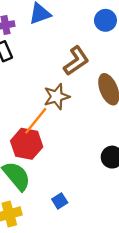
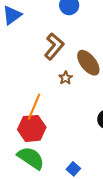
brown star: (57, 97) -> (66, 78), moved, size x0.6

